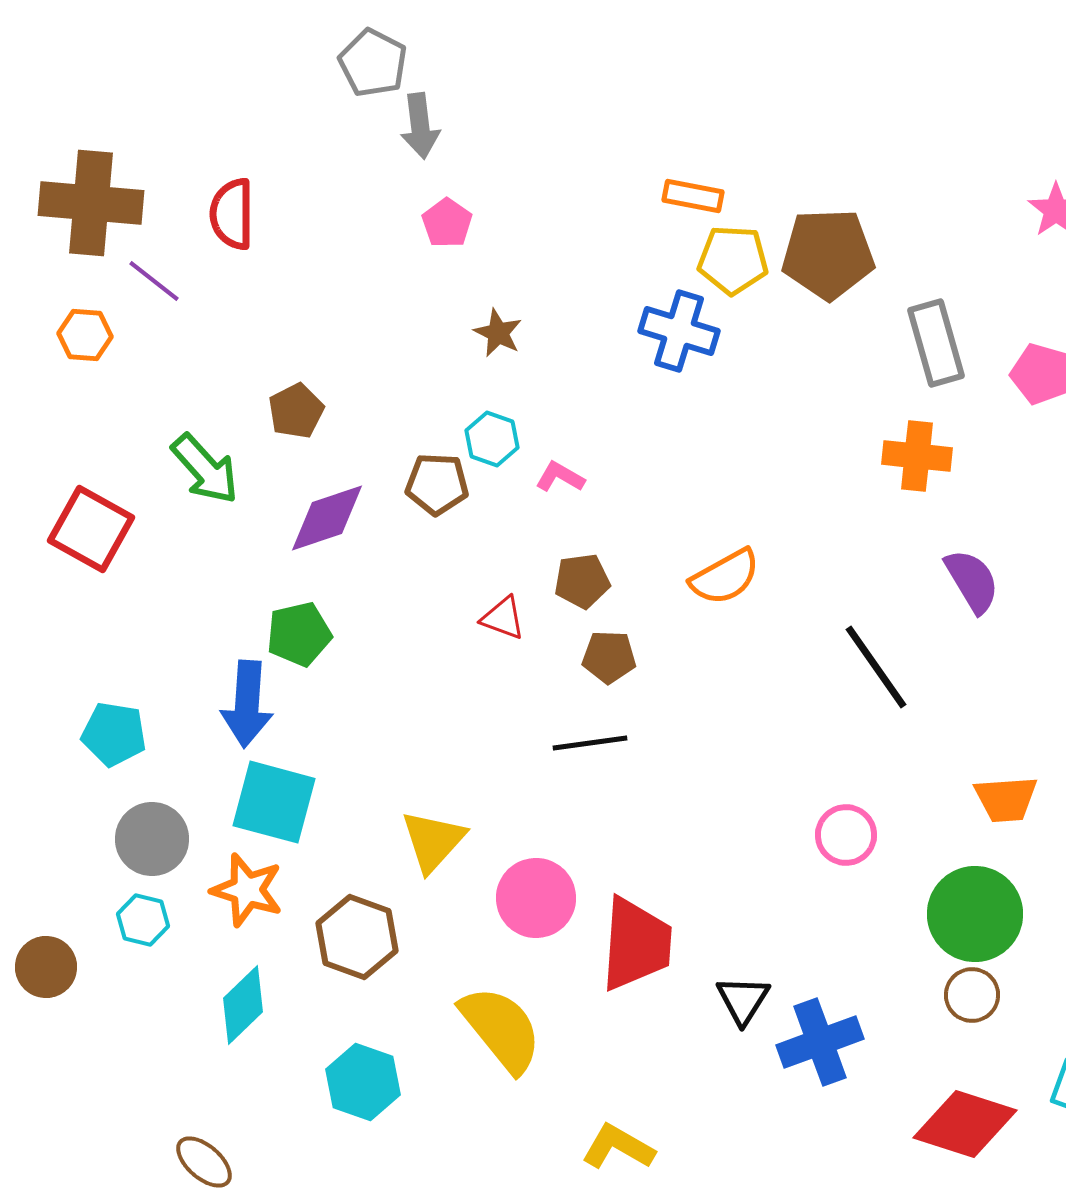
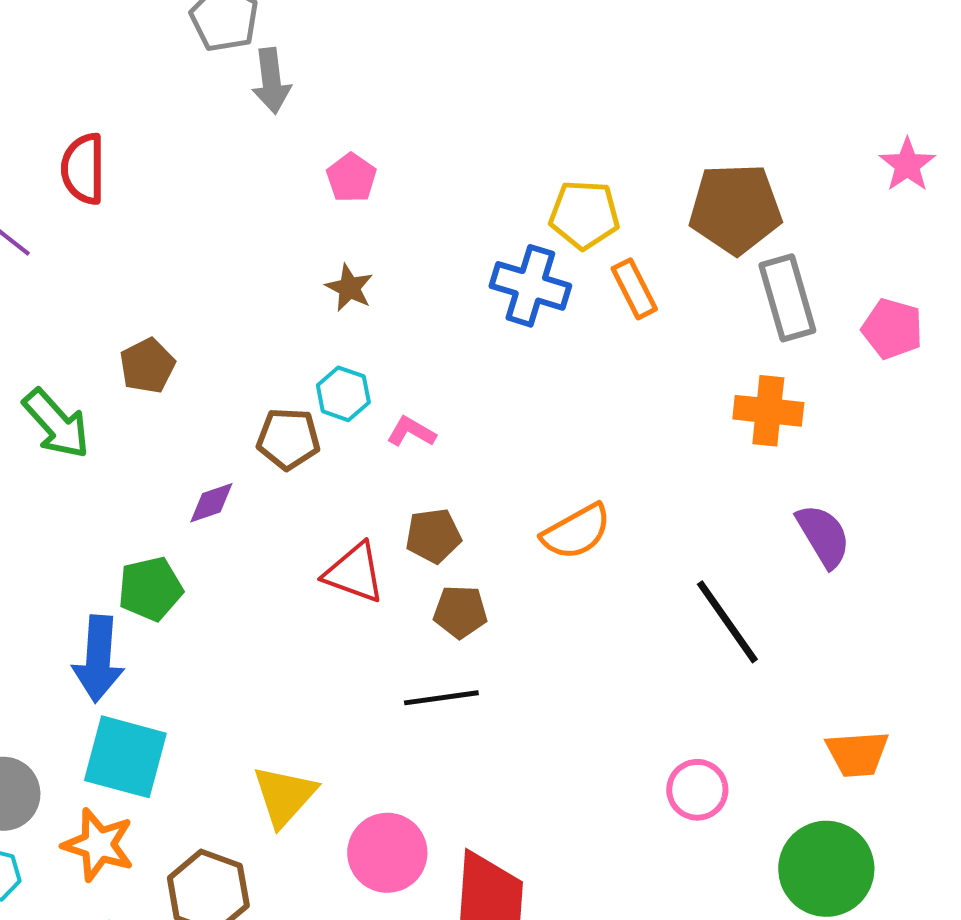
orange rectangle: (693, 196) -> (634, 289), moved, turned 52
pink pentagon: (447, 223) -> (351, 178), moved
brown pentagon: (828, 254) -> (735, 209), moved
purple diamond: (327, 518) -> (211, 503), moved, size x0.6
red triangle: (503, 618) -> (354, 573), size x1.4

